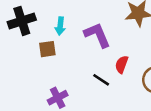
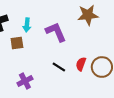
red semicircle: (122, 64) -> (81, 64), moved

